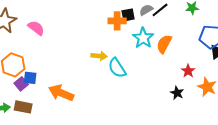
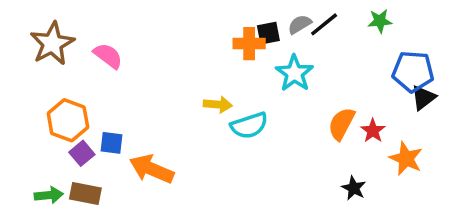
orange semicircle: (164, 44) -> (342, 124), moved
cyan semicircle: (117, 68) -> (249, 125), turned -75
blue square: (30, 78) -> (112, 143), moved
black star: (177, 93) -> (354, 188), moved

